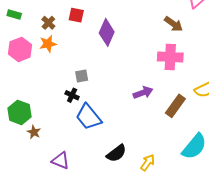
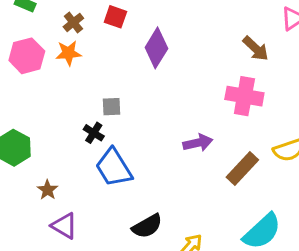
brown star: (34, 132) -> (48, 190), moved

